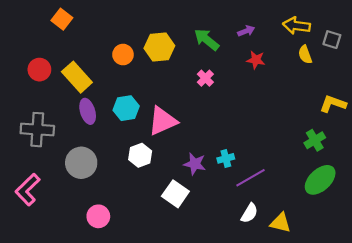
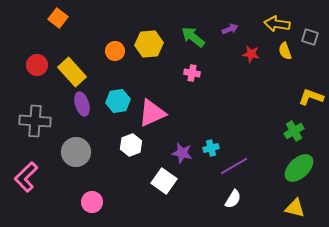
red star: (256, 60) -> (251, 54), moved
pink cross: (205, 78) -> (192, 73), turned -35
yellow triangle: (280, 223) -> (295, 208), moved

